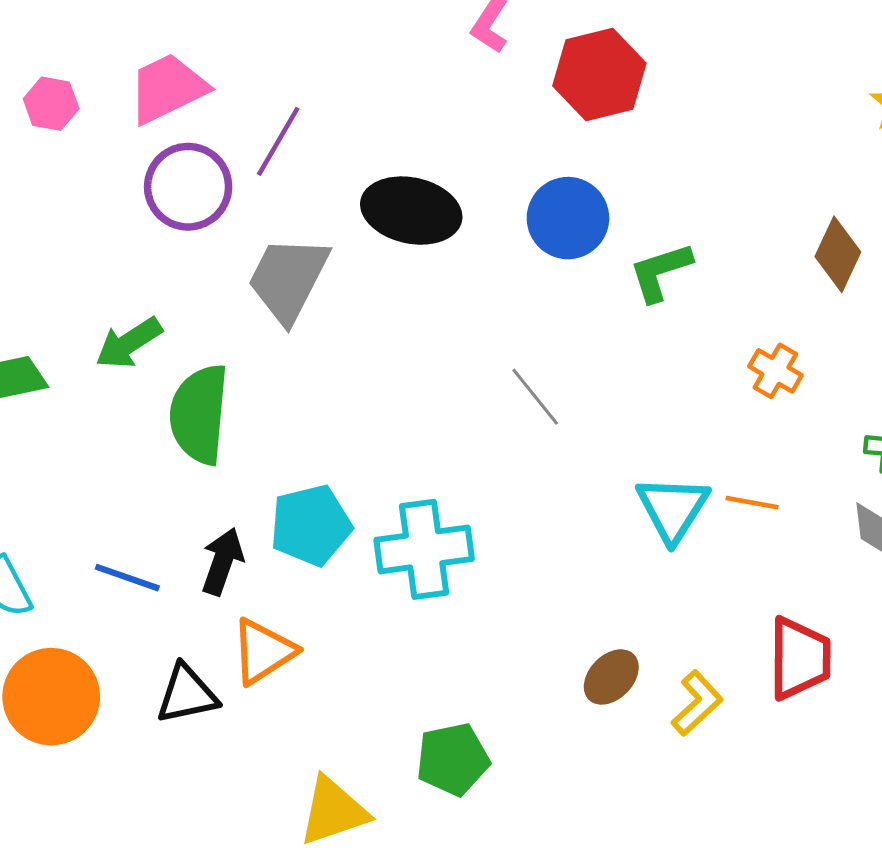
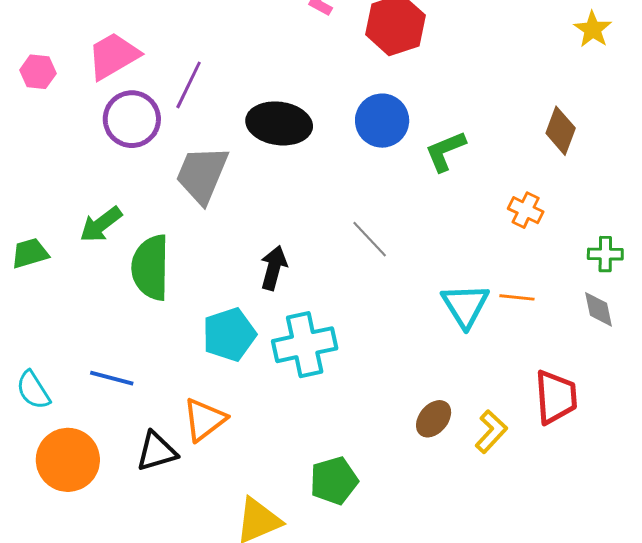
black arrow: (222, 561) -> (274, 268), moved

